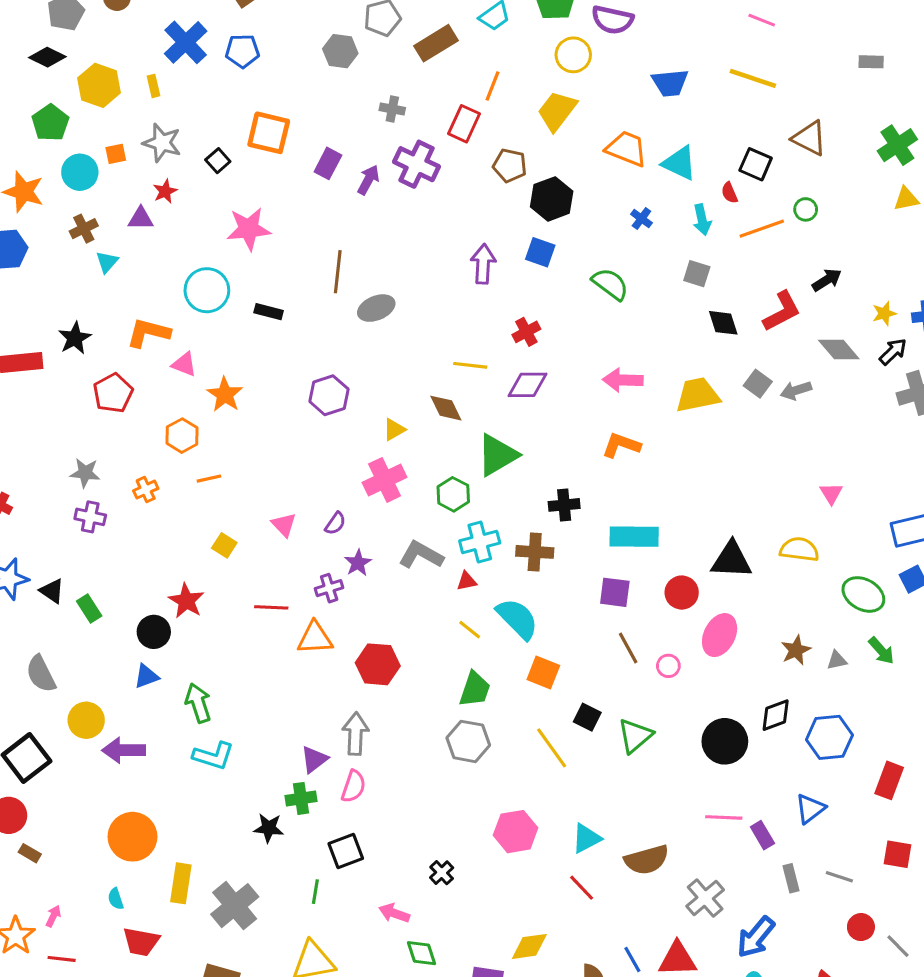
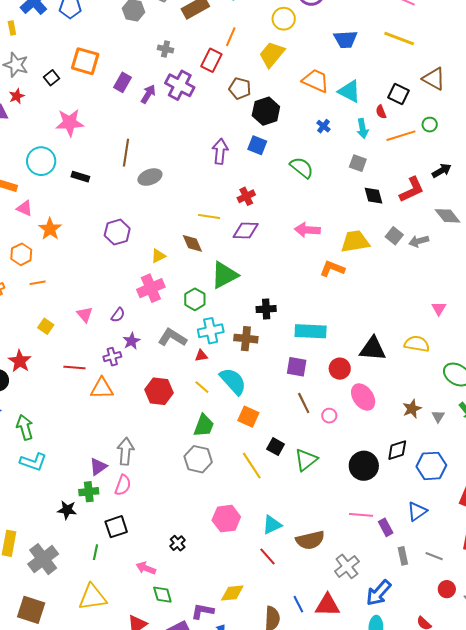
orange L-shape: (621, 445) -> (332, 269), moved
pink ellipse: (720, 635) -> (363, 397), turned -64
gray triangle: (837, 660) -> (438, 416), turned -48
red hexagon: (378, 664) -> (159, 391), moved

